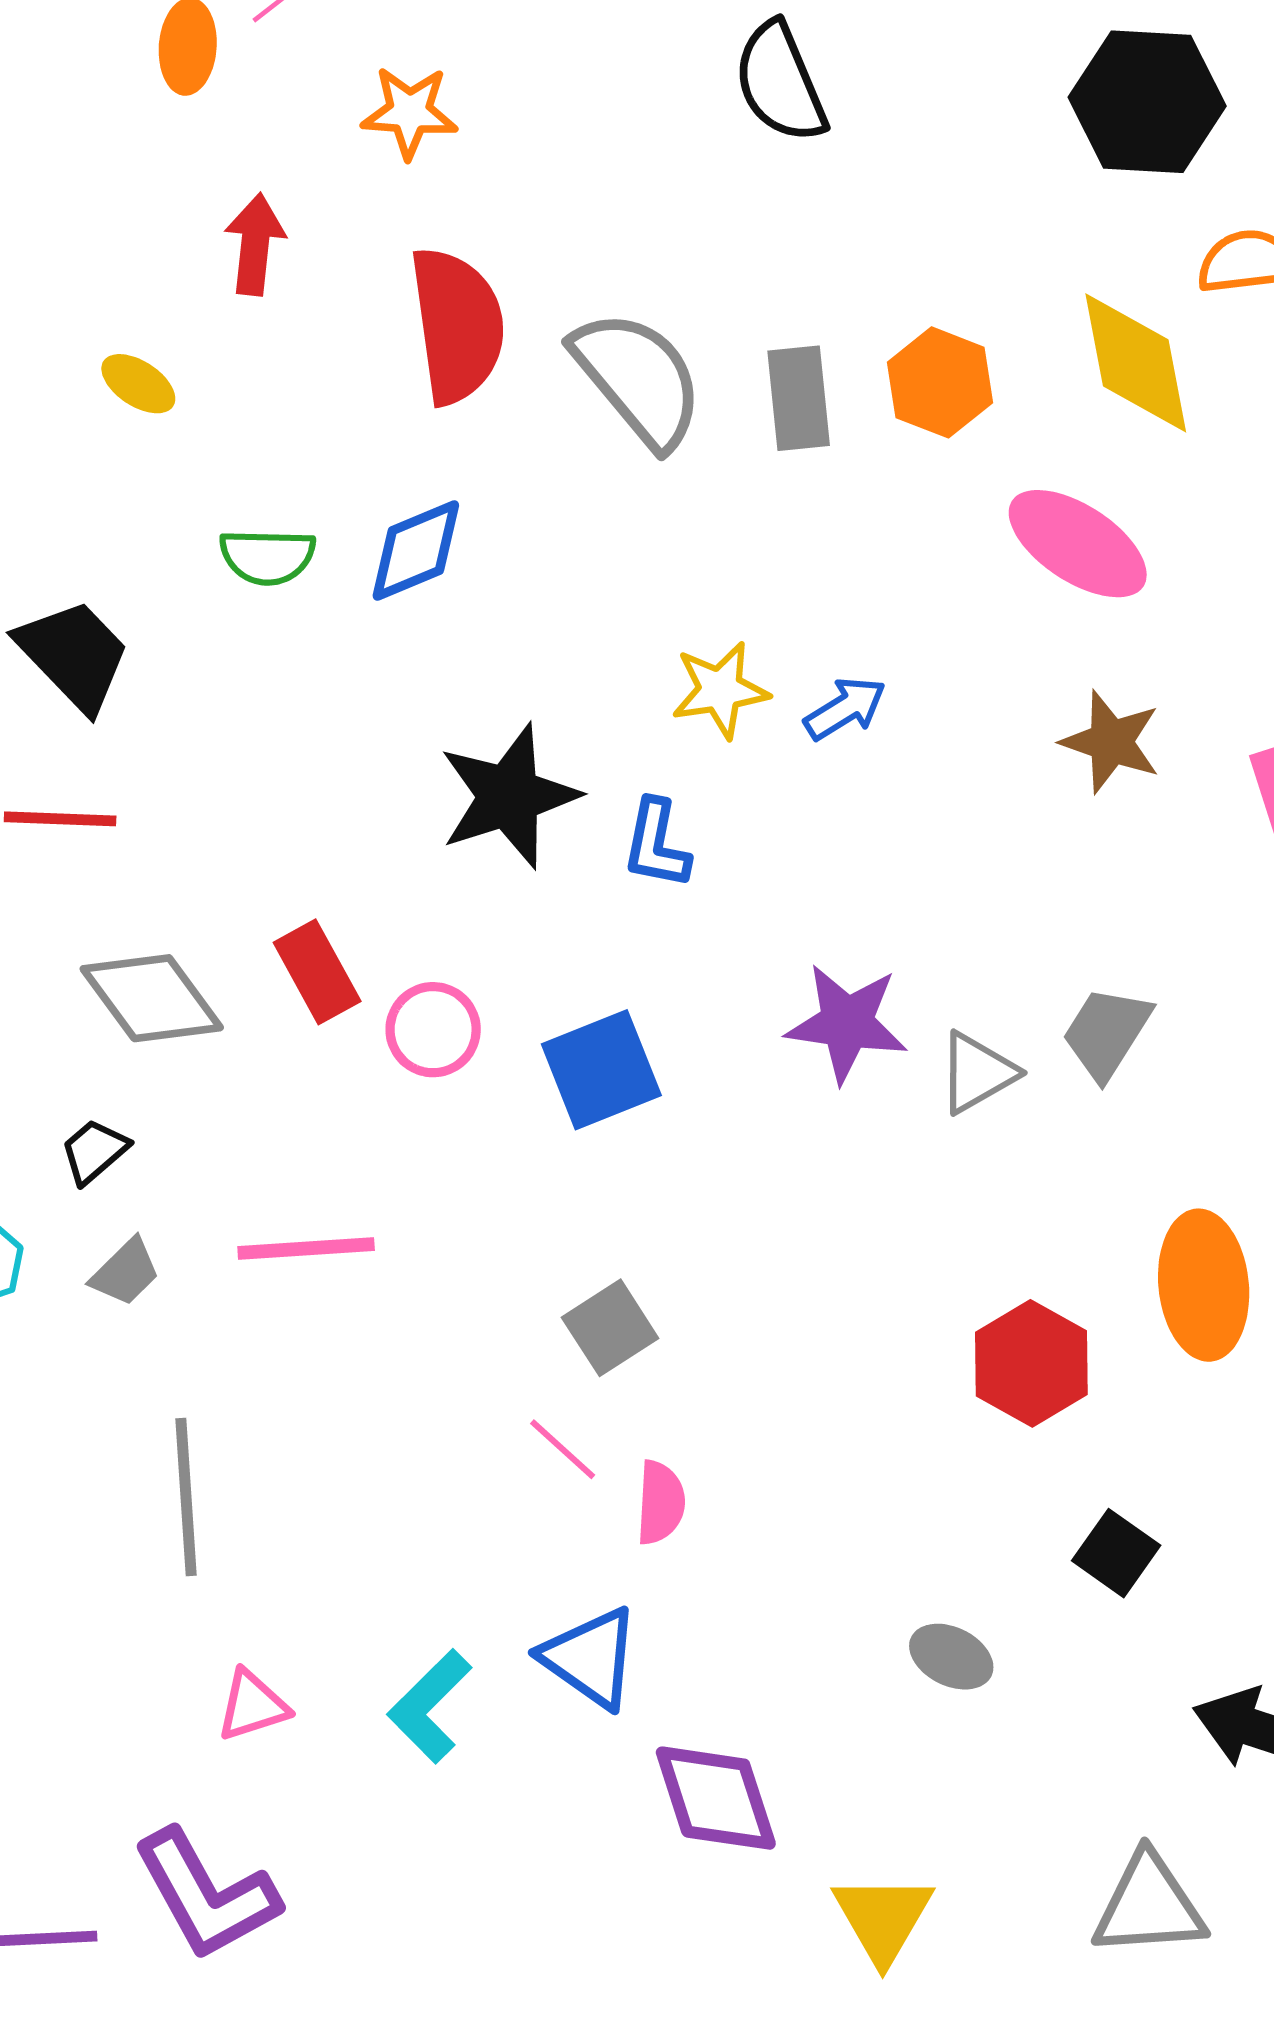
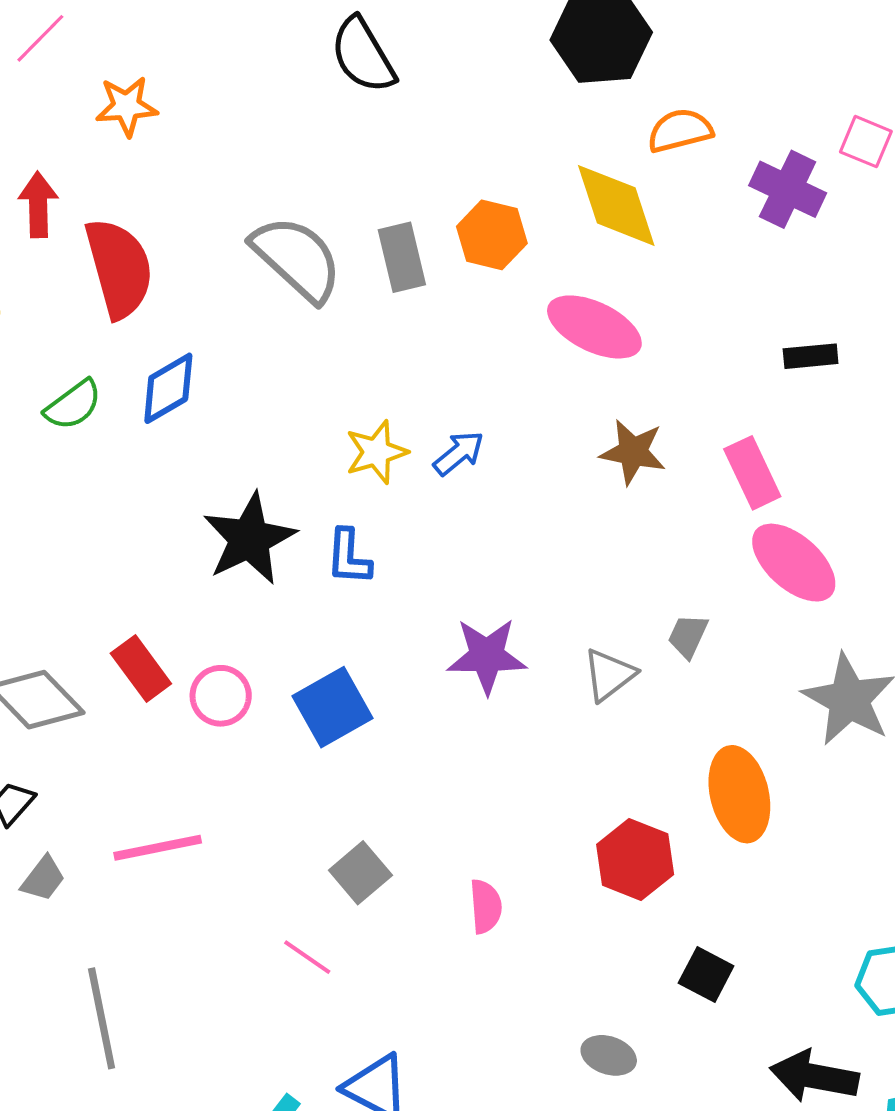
red semicircle: (457, 325) -> (119, 268), moved
green semicircle: (267, 557) -> (73, 405), turned -30
gray trapezoid: (1107, 1033) -> (688, 636), moved, size x0.7
gray triangle: (977, 1073) -> (609, 675), moved
pink line: (563, 1449) -> (307, 957), moved
pink semicircle: (660, 1503) -> (486, 906), moved

